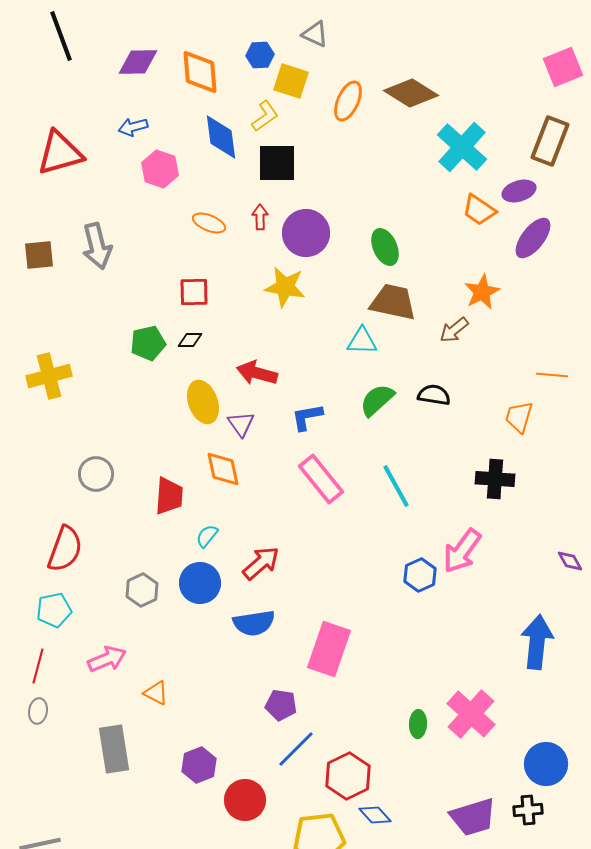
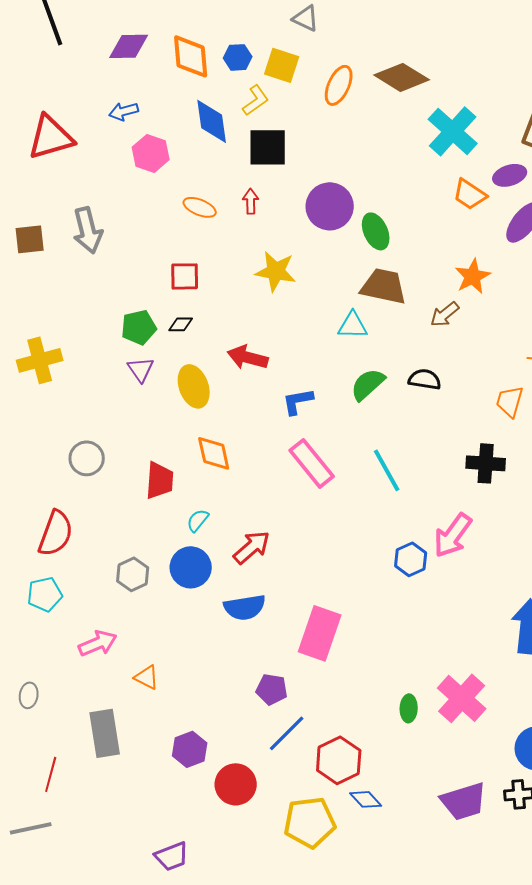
blue hexagon: (260, 55) -> (238, 57), moved
purple circle: (306, 233) -> (330, 206), moved
purple triangle: (241, 424) -> (141, 369), moved
red line: (38, 666) -> (51, 774), moved

